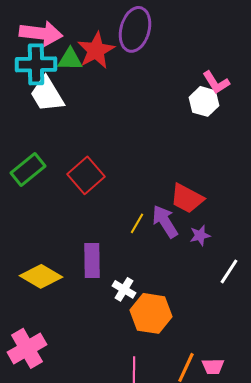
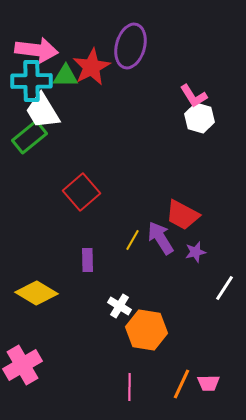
pink L-shape: (216, 82) -> (194, 96), moved
green rectangle: (28, 169) -> (30, 137), moved
purple rectangle: (92, 260) -> (88, 260), moved, size x0.7

